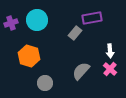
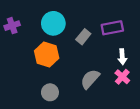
purple rectangle: (92, 18) -> (112, 28), moved
cyan circle: (37, 20) -> (53, 23), moved
orange hexagon: (29, 56) -> (47, 54), moved

